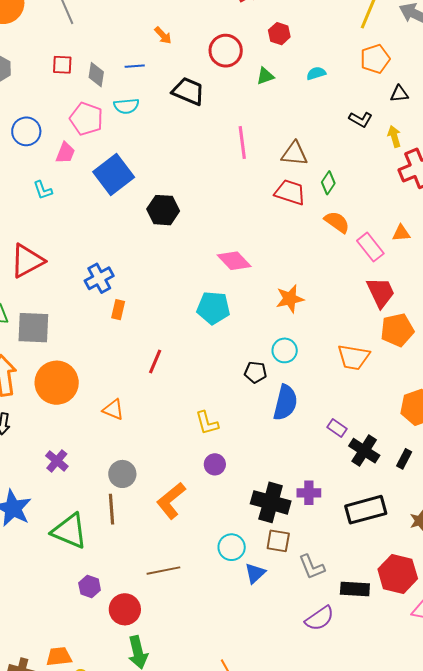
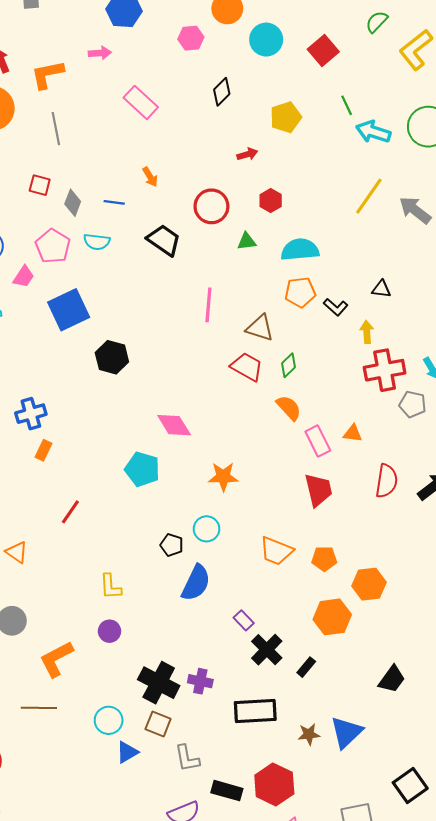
orange pentagon: (375, 59) -> (300, 292), moved
cyan semicircle: (316, 73) -> (300, 250), size x1.8
orange pentagon: (397, 330) -> (324, 559), moved, size x0.7
brown line: (163, 571) -> (39, 708), moved

